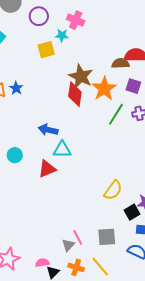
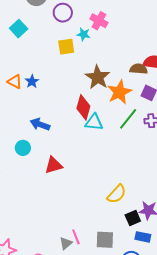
red diamond: (75, 94) -> (83, 107), moved
blue arrow: (48, 130) -> (40, 124), moved
cyan triangle: (62, 150) -> (94, 122), moved

